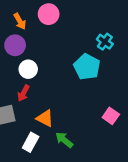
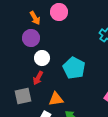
cyan pentagon: (87, 67) -> (74, 68), moved
orange triangle: (45, 118) -> (56, 99), turned -35

